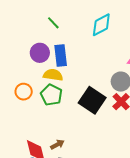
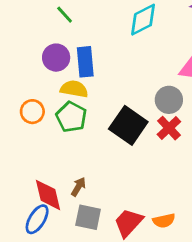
green line: (53, 23) -> (65, 15), moved
brown arrow: (57, 145) -> (78, 187), turned -32

